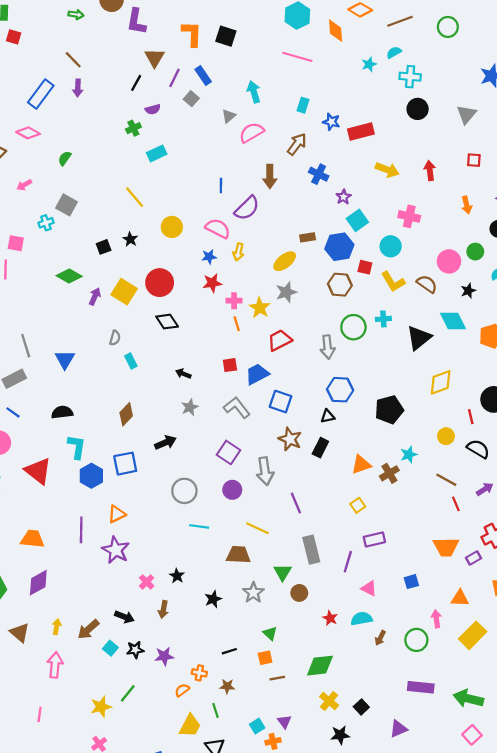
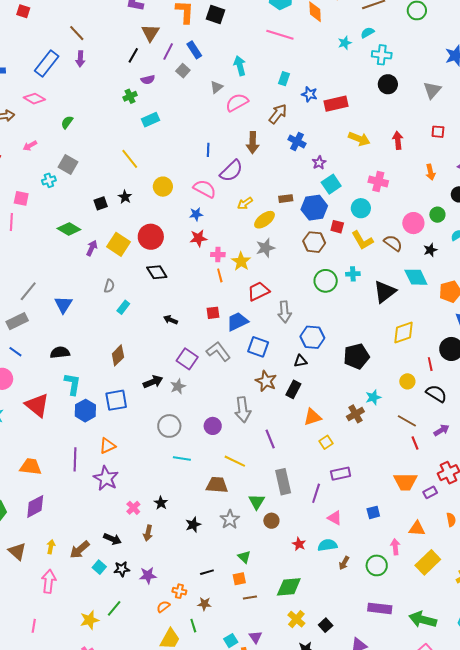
yellow arrow: (238, 252) -> (245, 203), moved, turned 42
gray line: (26, 346) -> (28, 291), turned 55
gray arrow: (328, 347) -> (285, 312), moved
cyan rectangle: (131, 361) -> (123, 307), turned 64
gray star: (190, 407) -> (178, 386), moved
purple square: (228, 452) -> (187, 359), moved
orange triangle: (361, 464) -> (312, 417), moved

